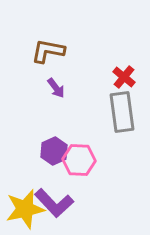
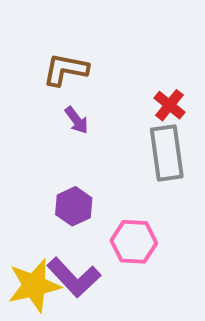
pink hexagon: (79, 160) -> (134, 242), moved

